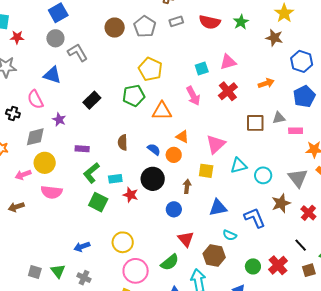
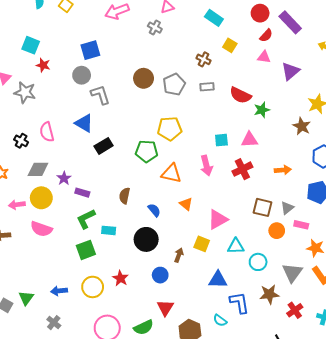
green star: (241, 22) -> (262, 110), moved
yellow pentagon: (150, 69) -> (170, 129), turned 30
blue triangle: (52, 75) -> (84, 123), moved
gray triangle: (279, 118) -> (287, 208), turned -40
purple star: (59, 120) -> (64, 178), moved
orange circle: (174, 155) -> (277, 231), moved
red star: (131, 195) -> (120, 278), moved
green square: (98, 202) -> (86, 250), turned 30
blue triangle: (218, 208) -> (218, 280), moved
cyan semicircle: (230, 235) -> (220, 320), moved
yellow circle: (123, 242) -> (93, 287), moved
green triangle: (58, 271) -> (26, 298), moved

